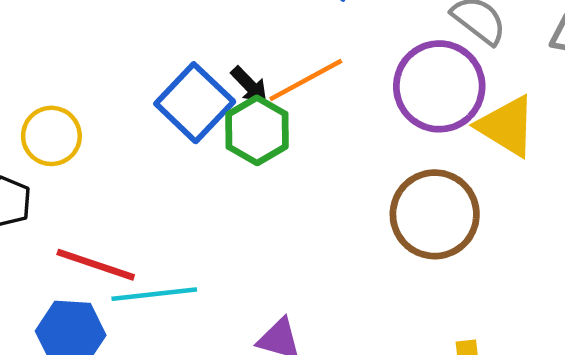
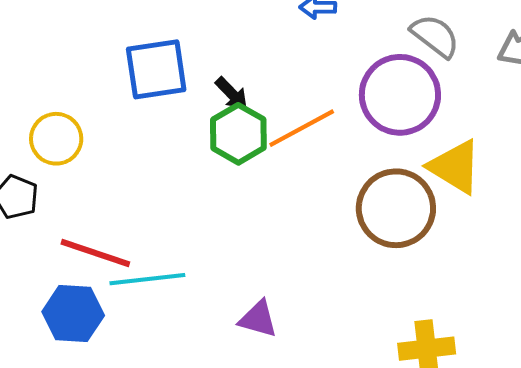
orange line: (306, 80) -> (302, 128), moved
blue square: (195, 103) -> (156, 69), moved, turned 38
yellow triangle: (507, 126) -> (455, 167), moved

